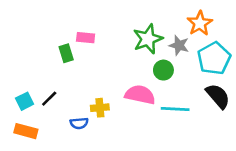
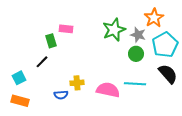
green circle: (163, 70) -> (136, 54), moved
pink semicircle: (140, 95) -> (108, 90), moved
black line: (49, 99) -> (42, 62), moved

